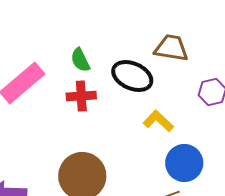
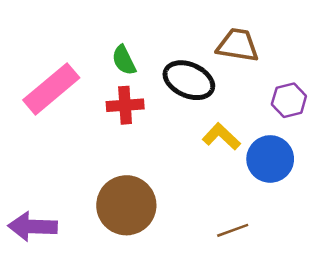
blue circle: (184, 163) -> (270, 159), moved

